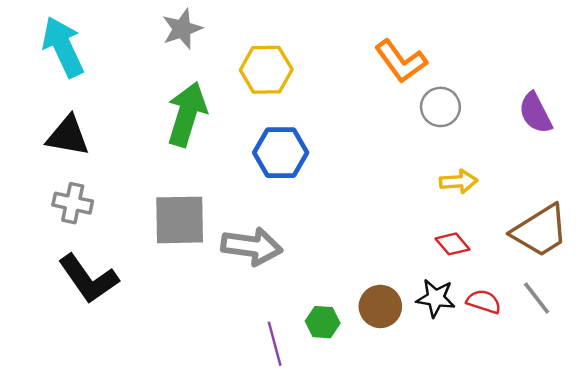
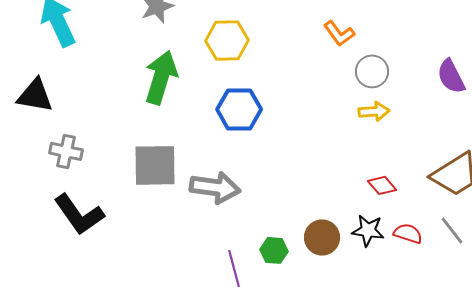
orange L-shape: (401, 61) -> (339, 33), size x0.7
black triangle: (68, 136) -> (35, 95), moved
yellow arrow: (458, 181) -> (374, 111), moved

